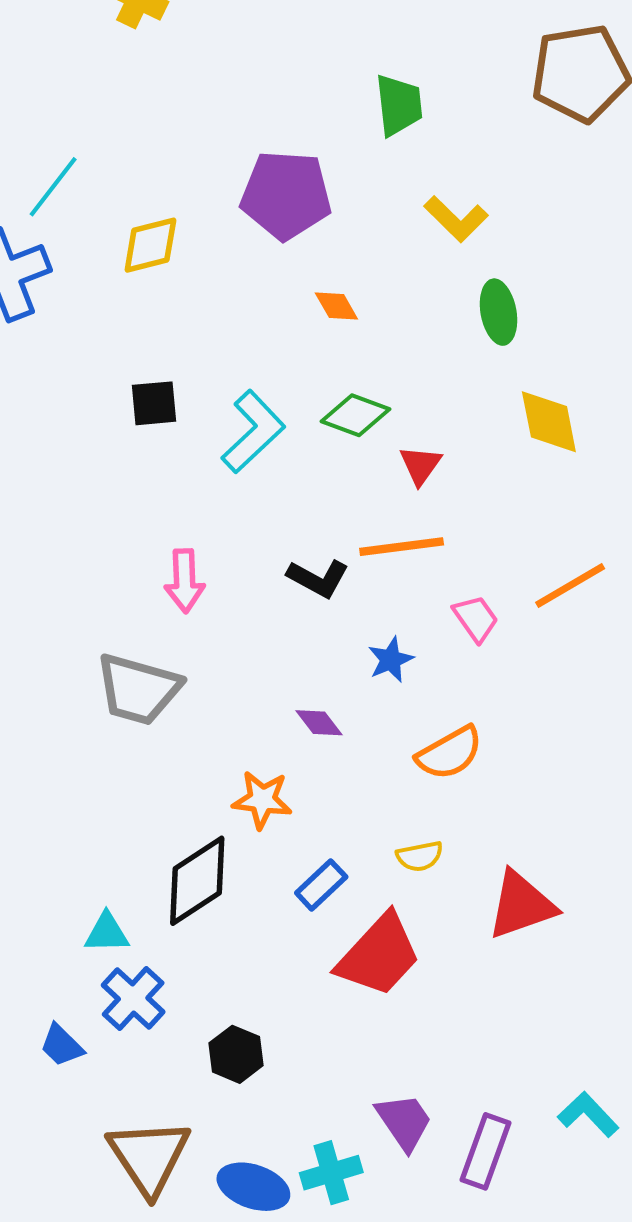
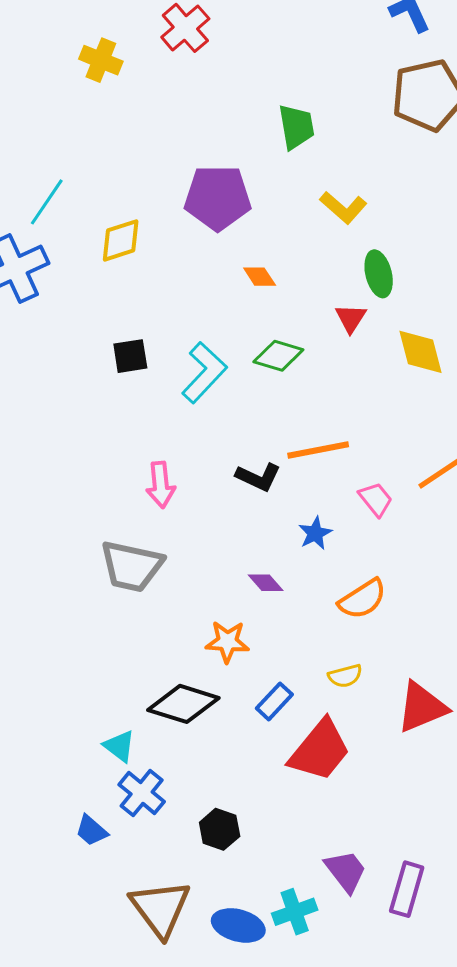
red triangle: (420, 465) -> (351, 318), moved
black diamond: (197, 881) -> (183, 704), turned 54
cyan triangle: (107, 933) -> (119, 746), turned 42

